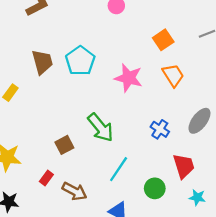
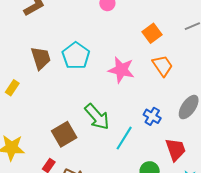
brown square: (64, 145) -> (64, 134), size x1.4
cyan line: (119, 169) -> (124, 138), moved

